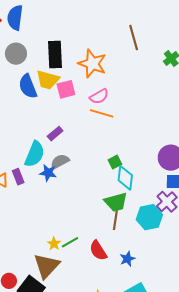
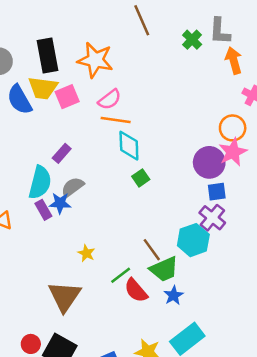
purple rectangle: (18, 177) -> (43, 210), moved
cyan diamond: (125, 178) -> (129, 146), moved
green trapezoid: (116, 202) -> (164, 269), moved
brown line: (115, 220) -> (152, 250), turned -36
green line: (70, 242) -> (121, 275), moved
yellow star: (54, 244) -> (86, 253), moved
brown triangle: (47, 266) -> (65, 296), moved

